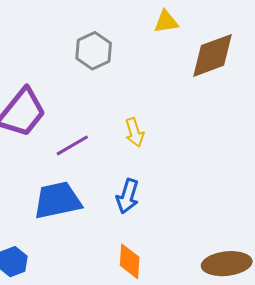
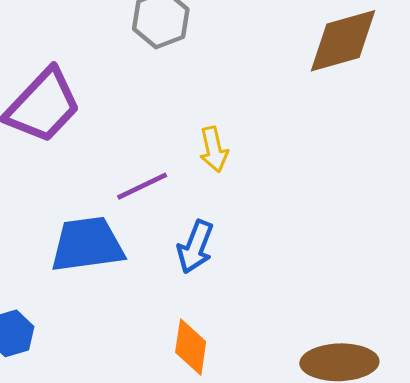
purple line: (72, 145) -> (142, 186), moved

